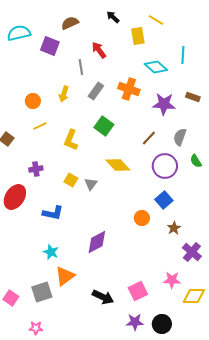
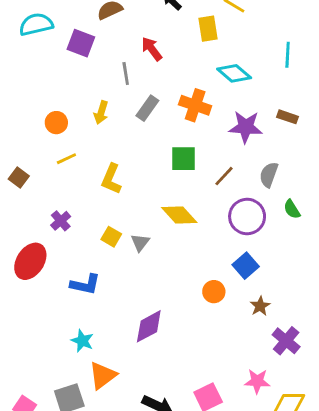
cyan line: (183, 55) -> (288, 55), moved
green square: (104, 126) -> (183, 159), moved, turned -36
purple cross: (36, 169) -> (61, 221), turned -32

